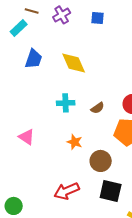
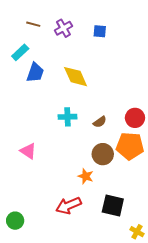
cyan rectangle: (19, 28) -> (20, 52), moved
orange star: (75, 142) -> (86, 176), moved
brown circle: (101, 161) -> (103, 154), moved

